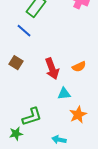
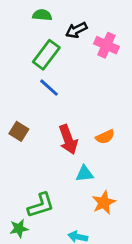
blue line: (24, 31) -> (49, 88), moved

